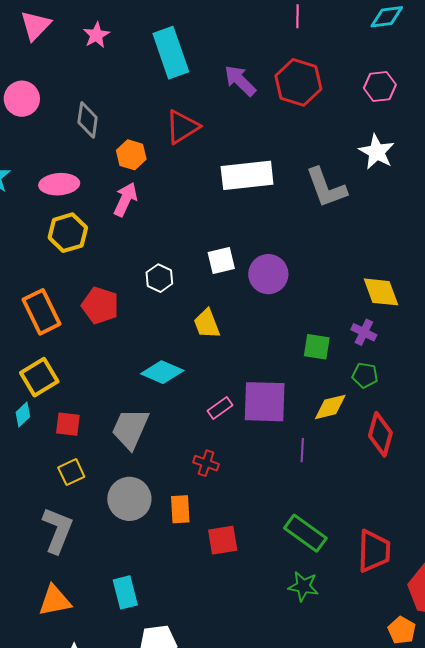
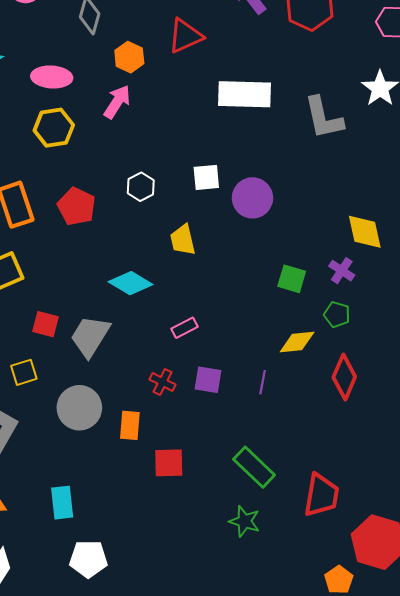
purple square: (265, 402) -> (208, 380), moved, size x0.6
red square: (68, 424) -> (45, 324), moved

